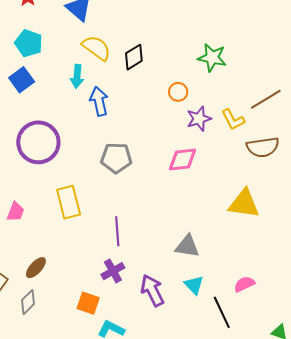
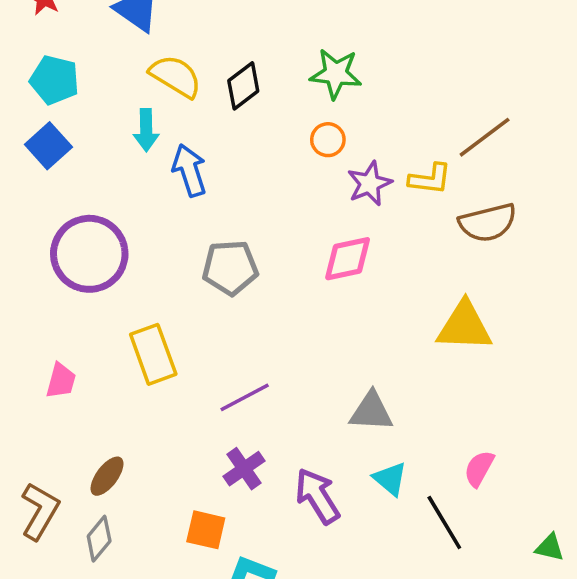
green star: (212, 58) -> (336, 74), moved
yellow L-shape: (233, 120) -> (430, 179), turned -50
purple line: (117, 231) -> (245, 397), turned 72
pink semicircle: (244, 284) -> (479, 469), turned -30

